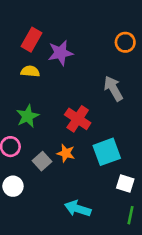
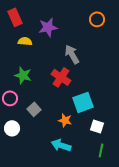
red rectangle: (31, 40) -> (15, 17), moved, turned -54
gray arrow: (113, 88) -> (72, 54), moved
green star: (28, 116) -> (23, 75), turned -30
orange star: (66, 153) -> (65, 120), moved

